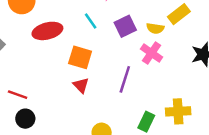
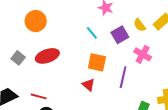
yellow semicircle: (155, 28) -> (140, 25), moved, turned 48
red ellipse: (47, 31) -> (47, 56), moved
orange square: (80, 57) -> (97, 62), moved

